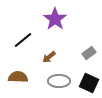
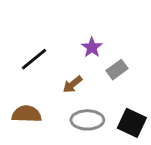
purple star: (55, 19) -> (92, 47), moved, size x0.6
gray rectangle: (89, 53) -> (117, 70), moved

